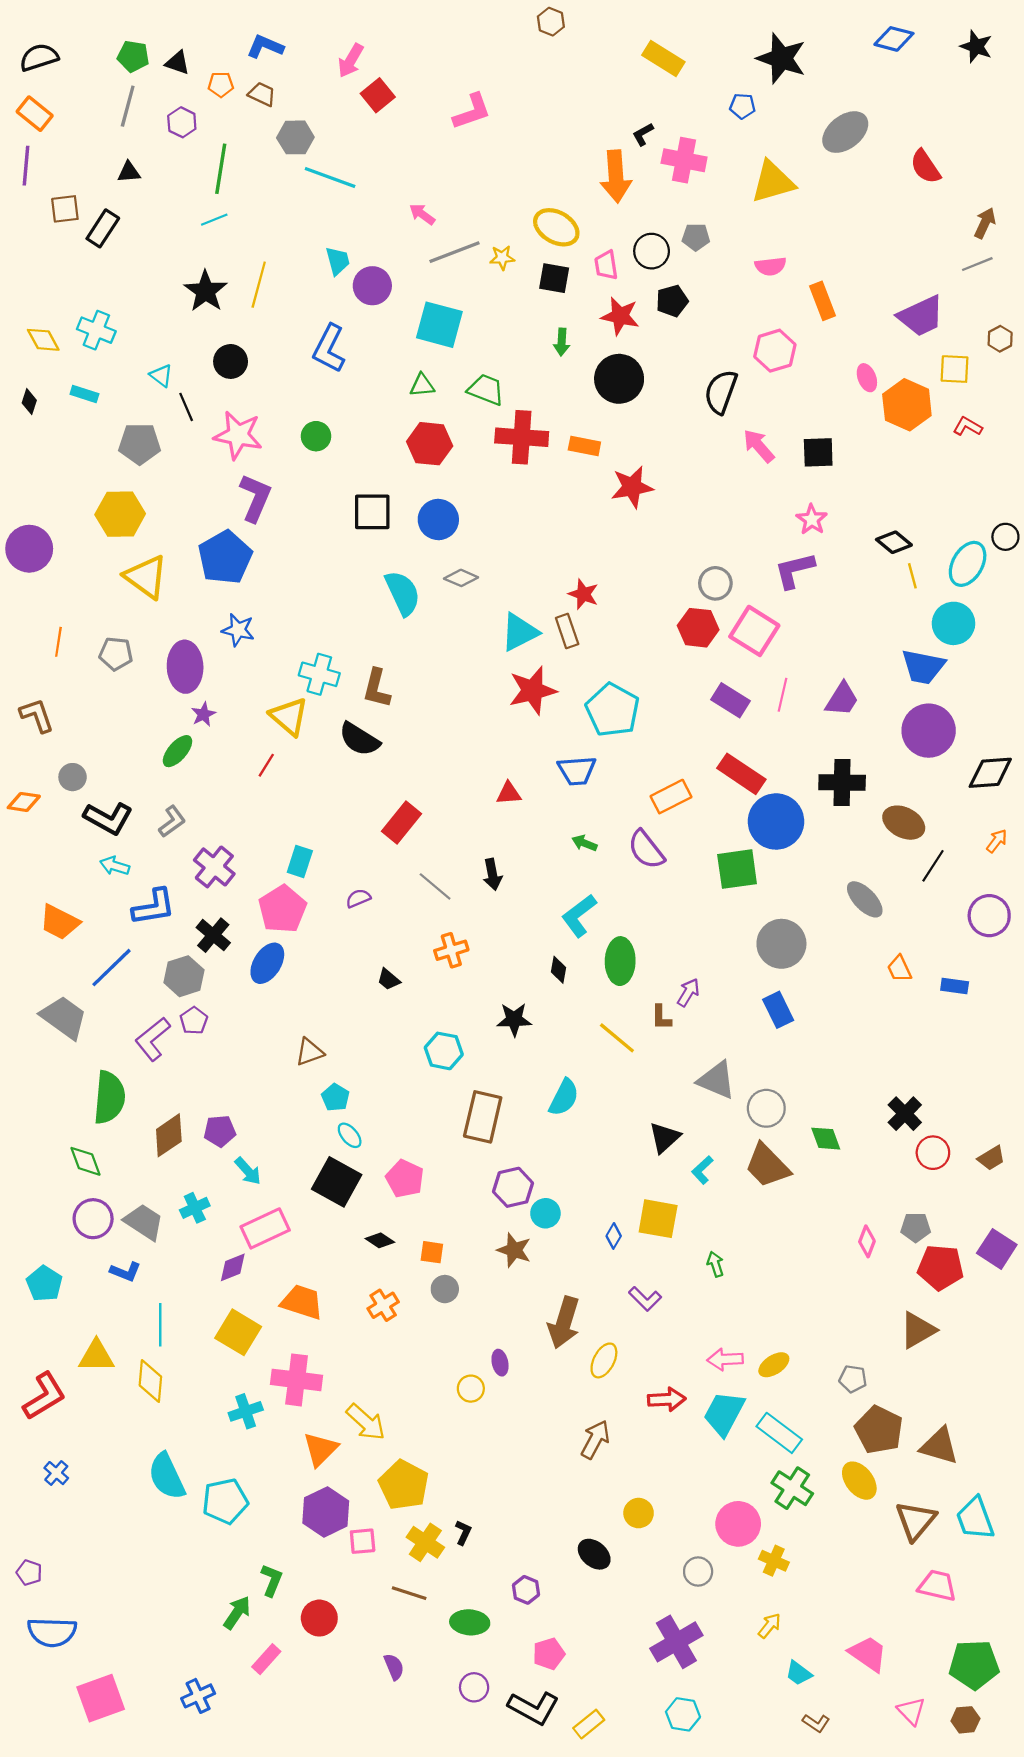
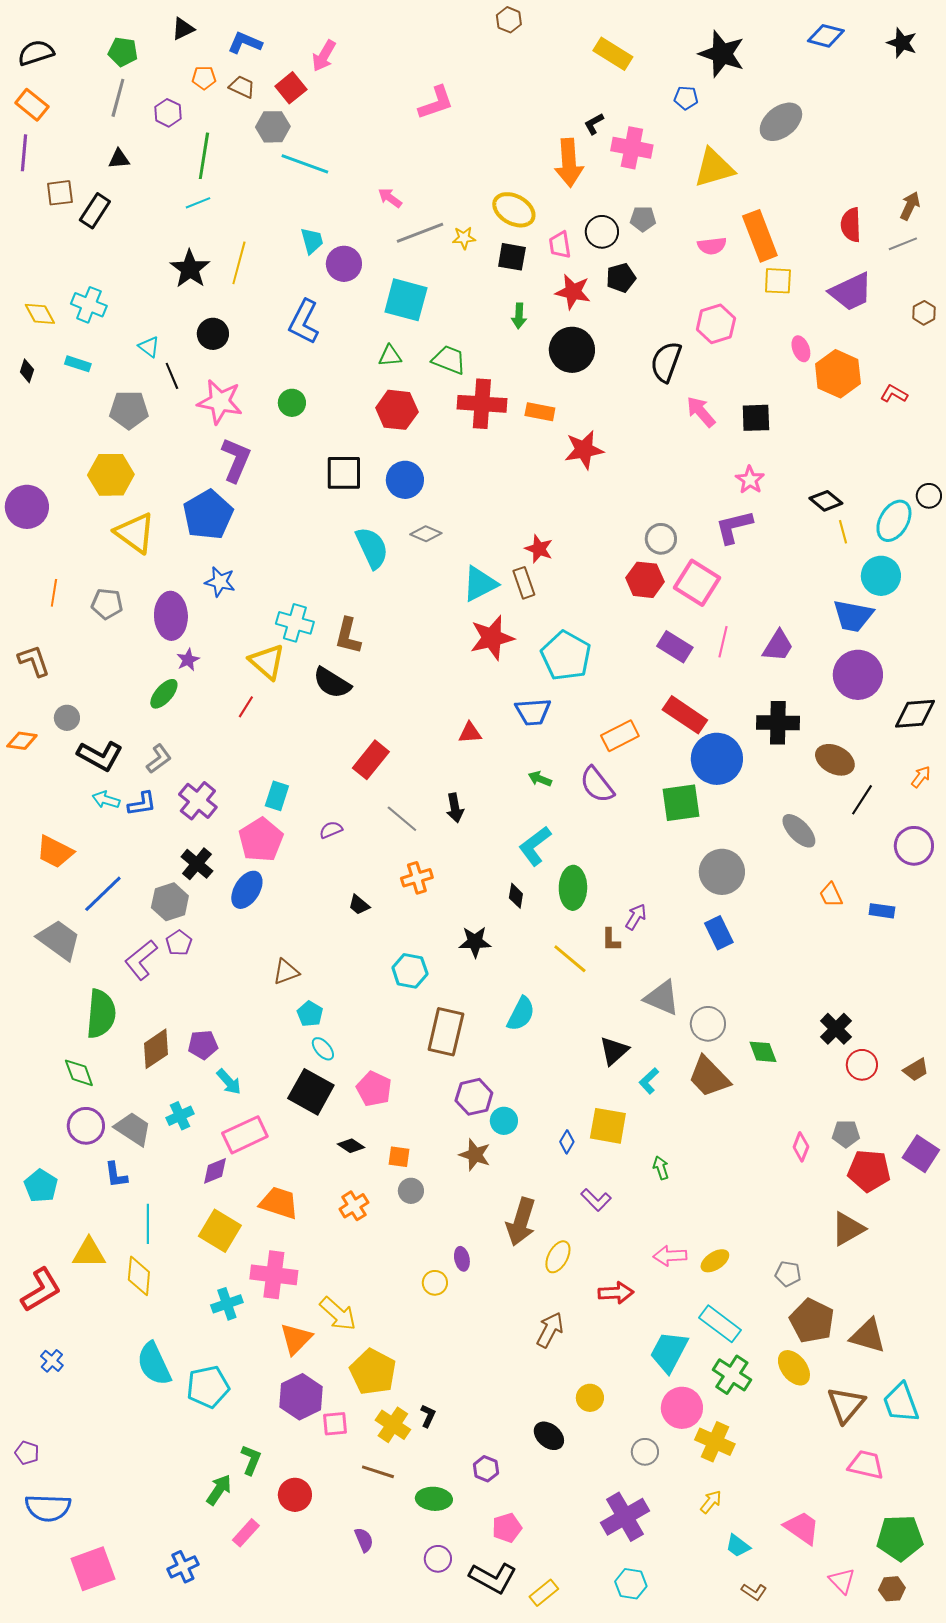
black triangle: (177, 63) -> (183, 29), moved, turned -45
red square: (378, 95) -> (291, 88), moved
red semicircle: (925, 167) -> (851, 225), moved, turned 32
orange rectangle: (823, 301) -> (760, 236), moved, size x1.4
yellow square: (955, 369) -> (778, 281), moved
blue L-shape: (154, 907) -> (142, 804), moved, size x0.7
blue L-shape: (126, 1272) -> (116, 1175), turned 60
cyan trapezoid: (724, 1413) -> (669, 1352), moved
yellow cross: (774, 1561) -> (715, 1442), size x1.4

